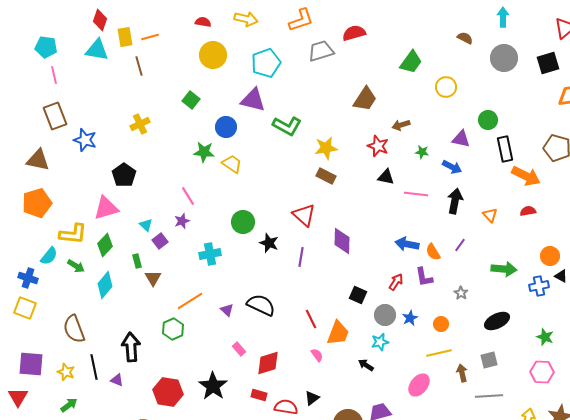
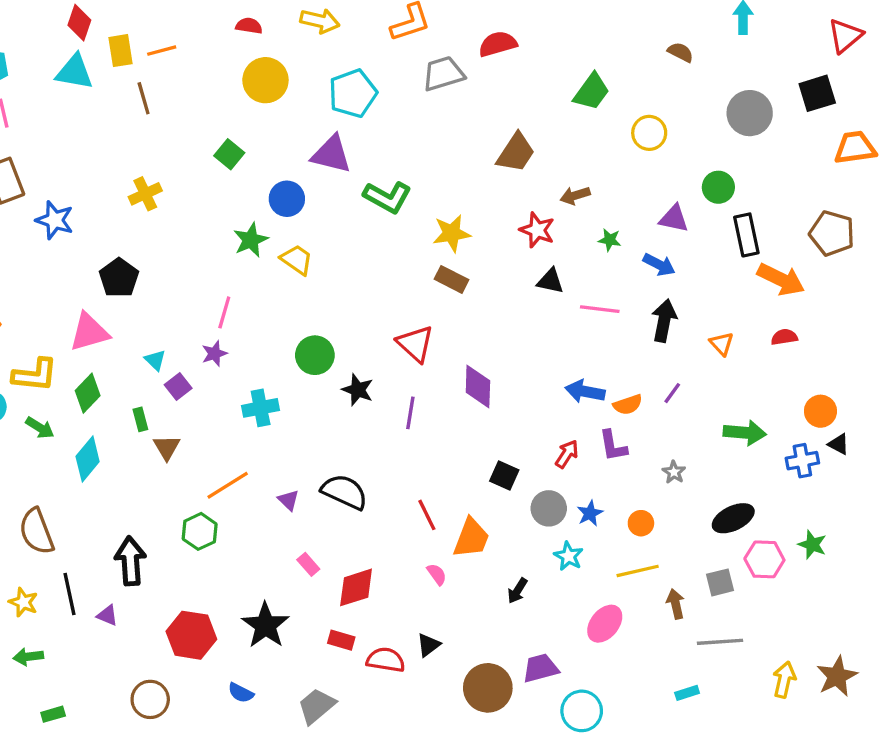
gray circle: (504, 58) -> (750, 113), moved
green star: (204, 152) -> (251, 240), turned -30
pink line: (188, 196) -> (224, 312), turned 48
orange semicircle: (433, 252) -> (628, 405), turned -78
cyan star: (380, 342) -> (568, 556), moved, turned -30
black arrow: (366, 365) -> (517, 591), turned -91
pink hexagon: (542, 372) -> (764, 559), moved
green arrow: (69, 405) -> (28, 657), turned -150

